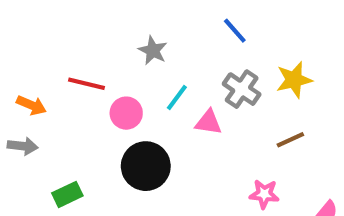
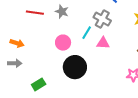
gray star: (153, 50) -> (62, 12), moved
red line: (87, 84) -> (35, 13), moved
gray cross: (242, 89) -> (102, 19), moved

